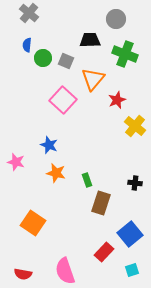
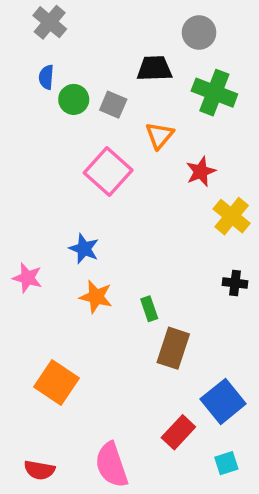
orange triangle: (93, 79) -> (160, 135), size x0.7
black cross: (135, 183) -> (235, 283), moved

